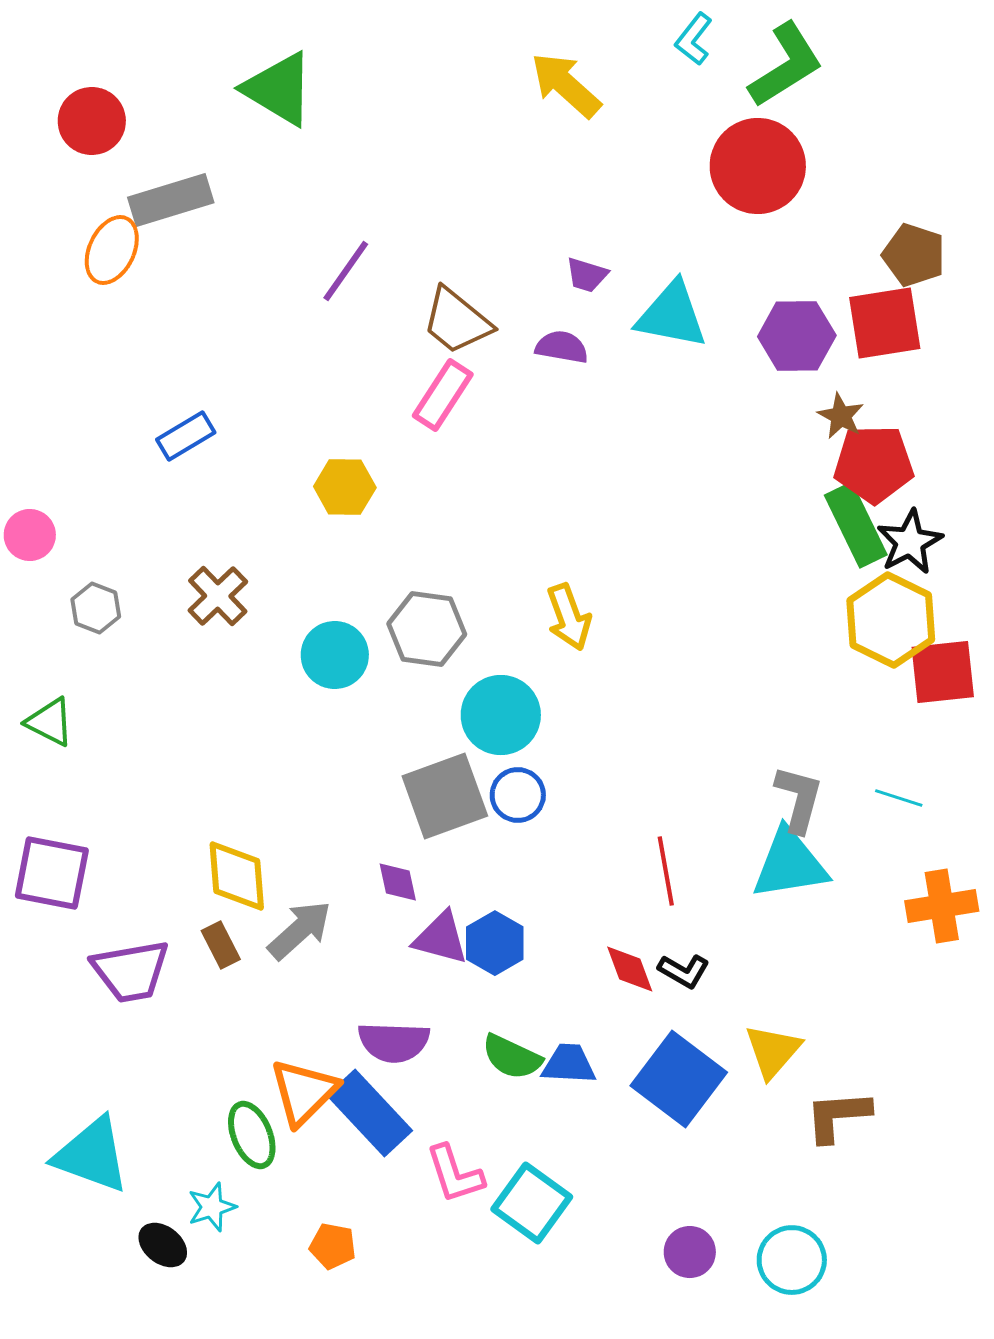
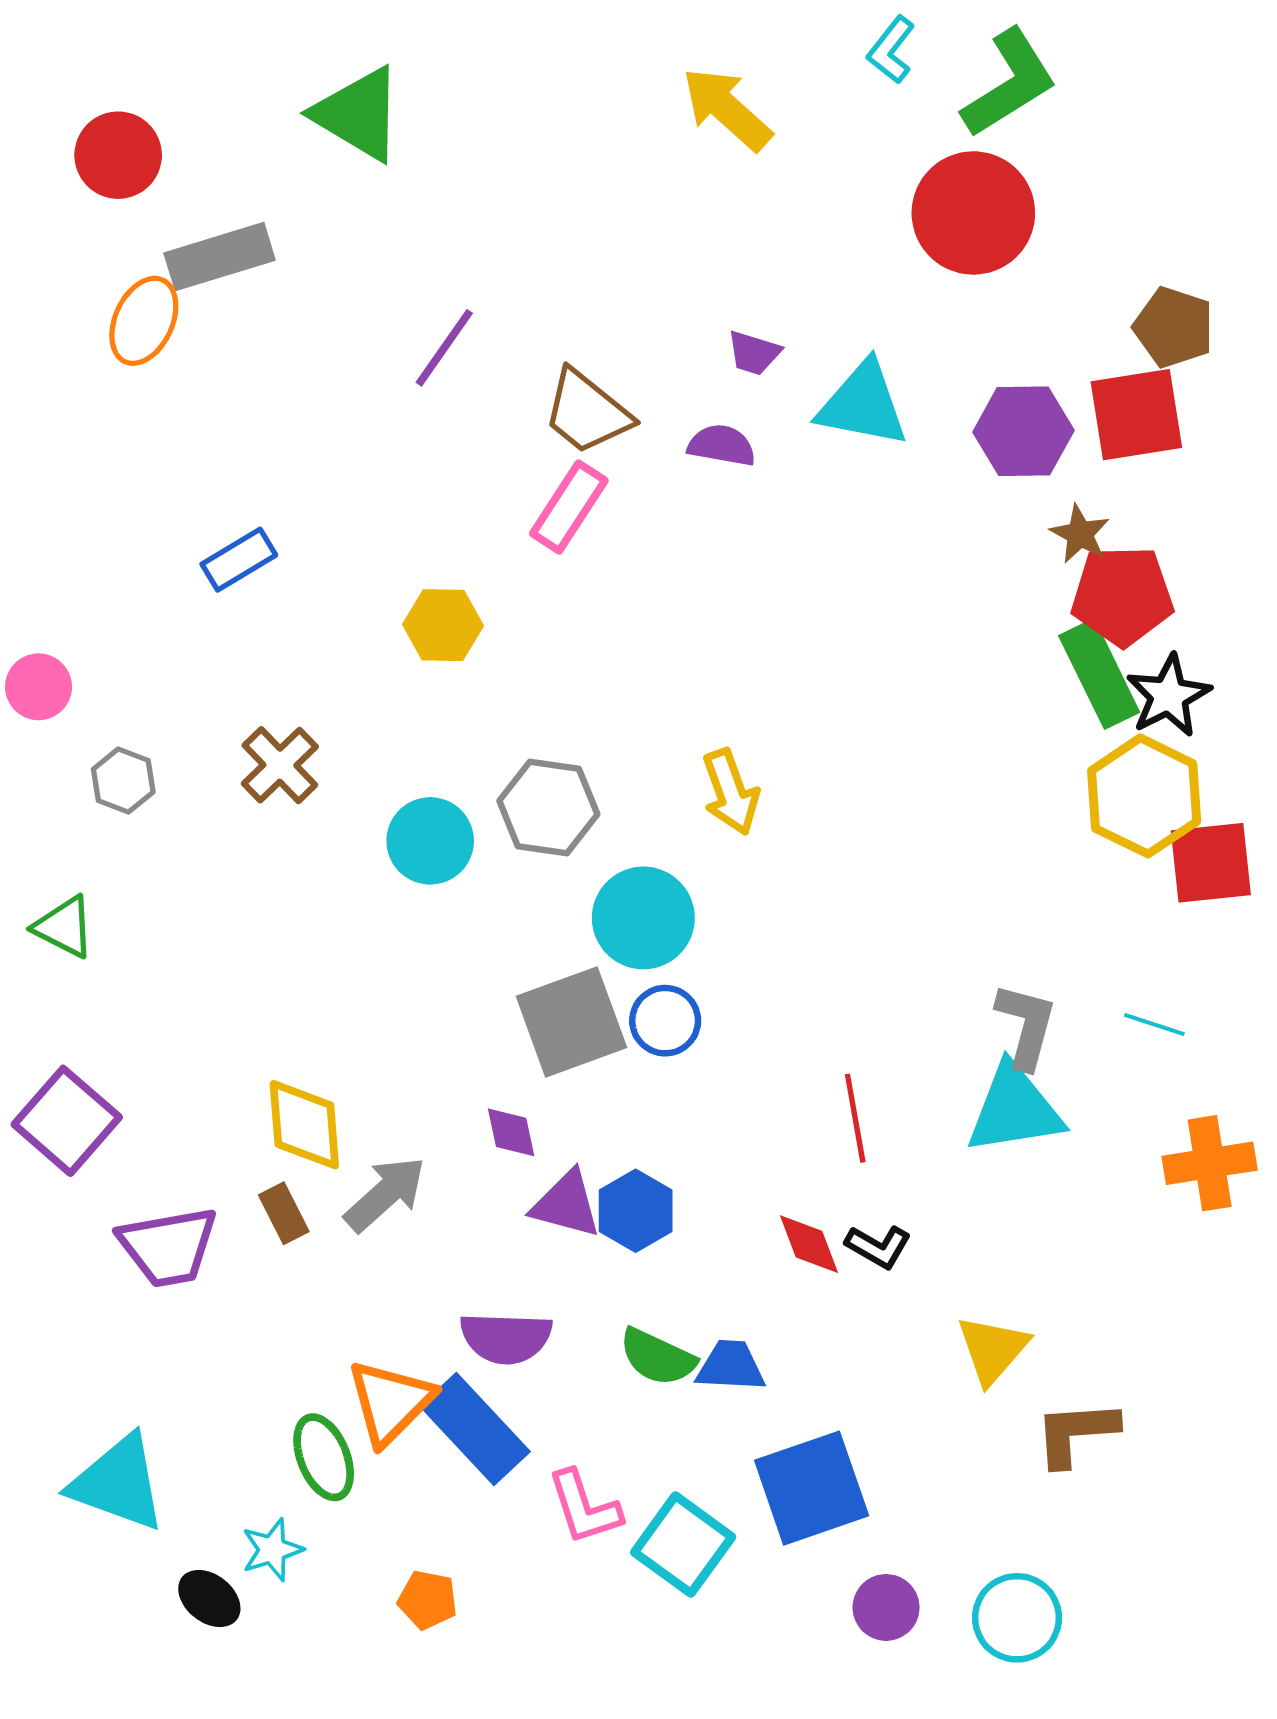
purple square: (52, 873) -> (67, 1121), turned 30
blue square: (679, 1079) -> (812, 1488), moved, turned 34

